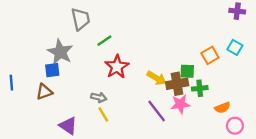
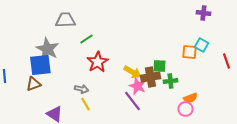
gray trapezoid: (81, 19) -> (65, 20), turned -80
orange square: (210, 55) -> (189, 52), moved, turned 35
blue square: (52, 70) -> (40, 65), size x1.6
pink star: (180, 104) -> (137, 86), moved, turned 30
pink circle: (235, 126) -> (185, 109), moved

